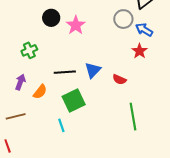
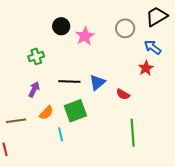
gray circle: (123, 19) -> (125, 28), moved
purple arrow: (20, 82) -> (34, 89), moved
orange semicircle: (40, 92) -> (46, 113), moved

